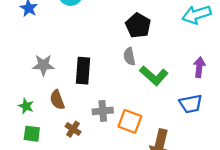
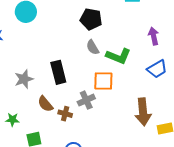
green star: (26, 106) -> (12, 120), moved
orange square: (130, 121) -> (103, 81), moved
brown cross: (73, 129) -> (65, 114), moved

